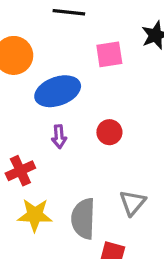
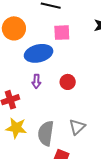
pink square: (109, 54) -> (62, 33), moved

